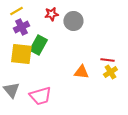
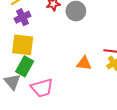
green rectangle: (38, 45) -> (25, 66), moved

